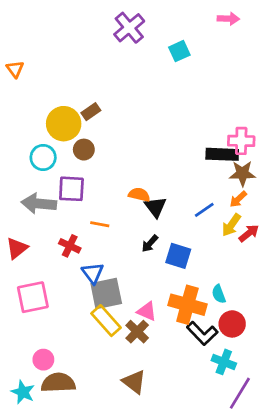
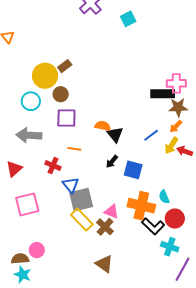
purple square: (71, 189) -> (66, 118), moved
red arrow: (249, 233) -> (185, 151), turned -119
brown semicircle: (58, 383) -> (20, 259), moved, size x0.7

